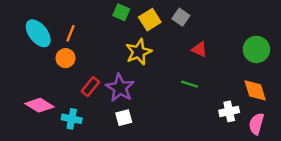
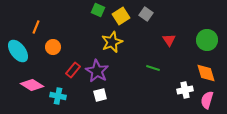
cyan ellipse: (38, 33) -> (18, 51), moved
orange line: (70, 33) -> (36, 27), moved
red triangle: (199, 49) -> (169, 40), moved, turned 32

